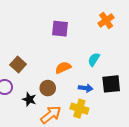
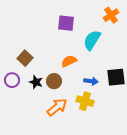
cyan semicircle: (94, 59) -> (92, 40), moved, size x1.5
black star: (29, 99) -> (36, 82), moved

